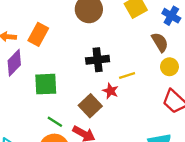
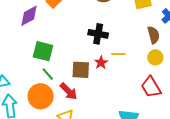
green square: (46, 84) -> (43, 51), moved
brown square: (90, 106) -> (81, 70), turned 30

